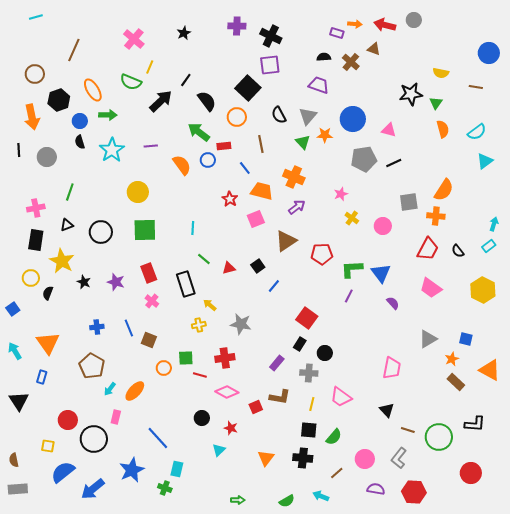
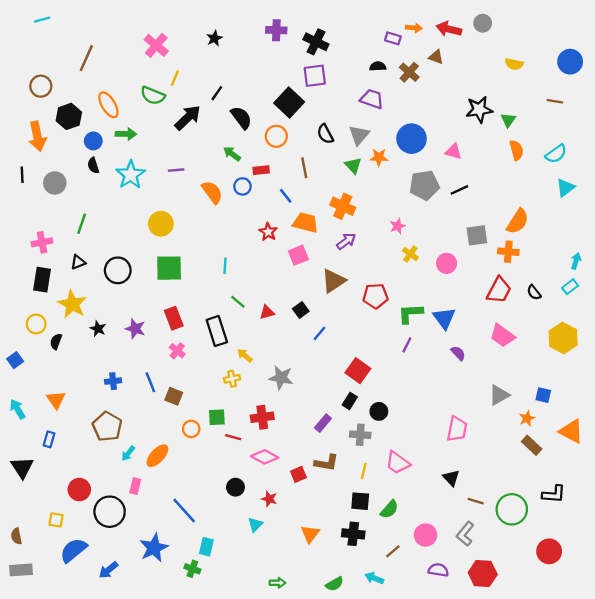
yellow semicircle: (441, 73) -> (514, 64), moved
green arrow: (199, 132) -> (232, 154), size x0.7
orange triangle: (48, 343) -> (56, 400), size x0.7
blue arrow: (93, 489) -> (108, 570), size x0.7

